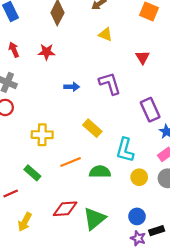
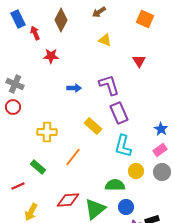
red arrow: (14, 50) -> (35, 33), moved
purple rectangle: (150, 110) -> (119, 113), moved
orange line: (71, 162) -> (73, 157), turned -30
green semicircle: (100, 172) -> (115, 185), moved
blue circle: (137, 216) -> (126, 207), moved

